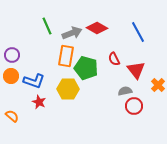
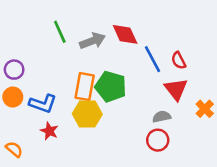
red diamond: (97, 28) -> (125, 34), turned 35
blue line: (138, 32) -> (152, 59), moved
orange rectangle: (66, 56) -> (85, 87), moved
red semicircle: (114, 59) -> (179, 60), moved
red circle: (134, 106) -> (158, 140), moved

